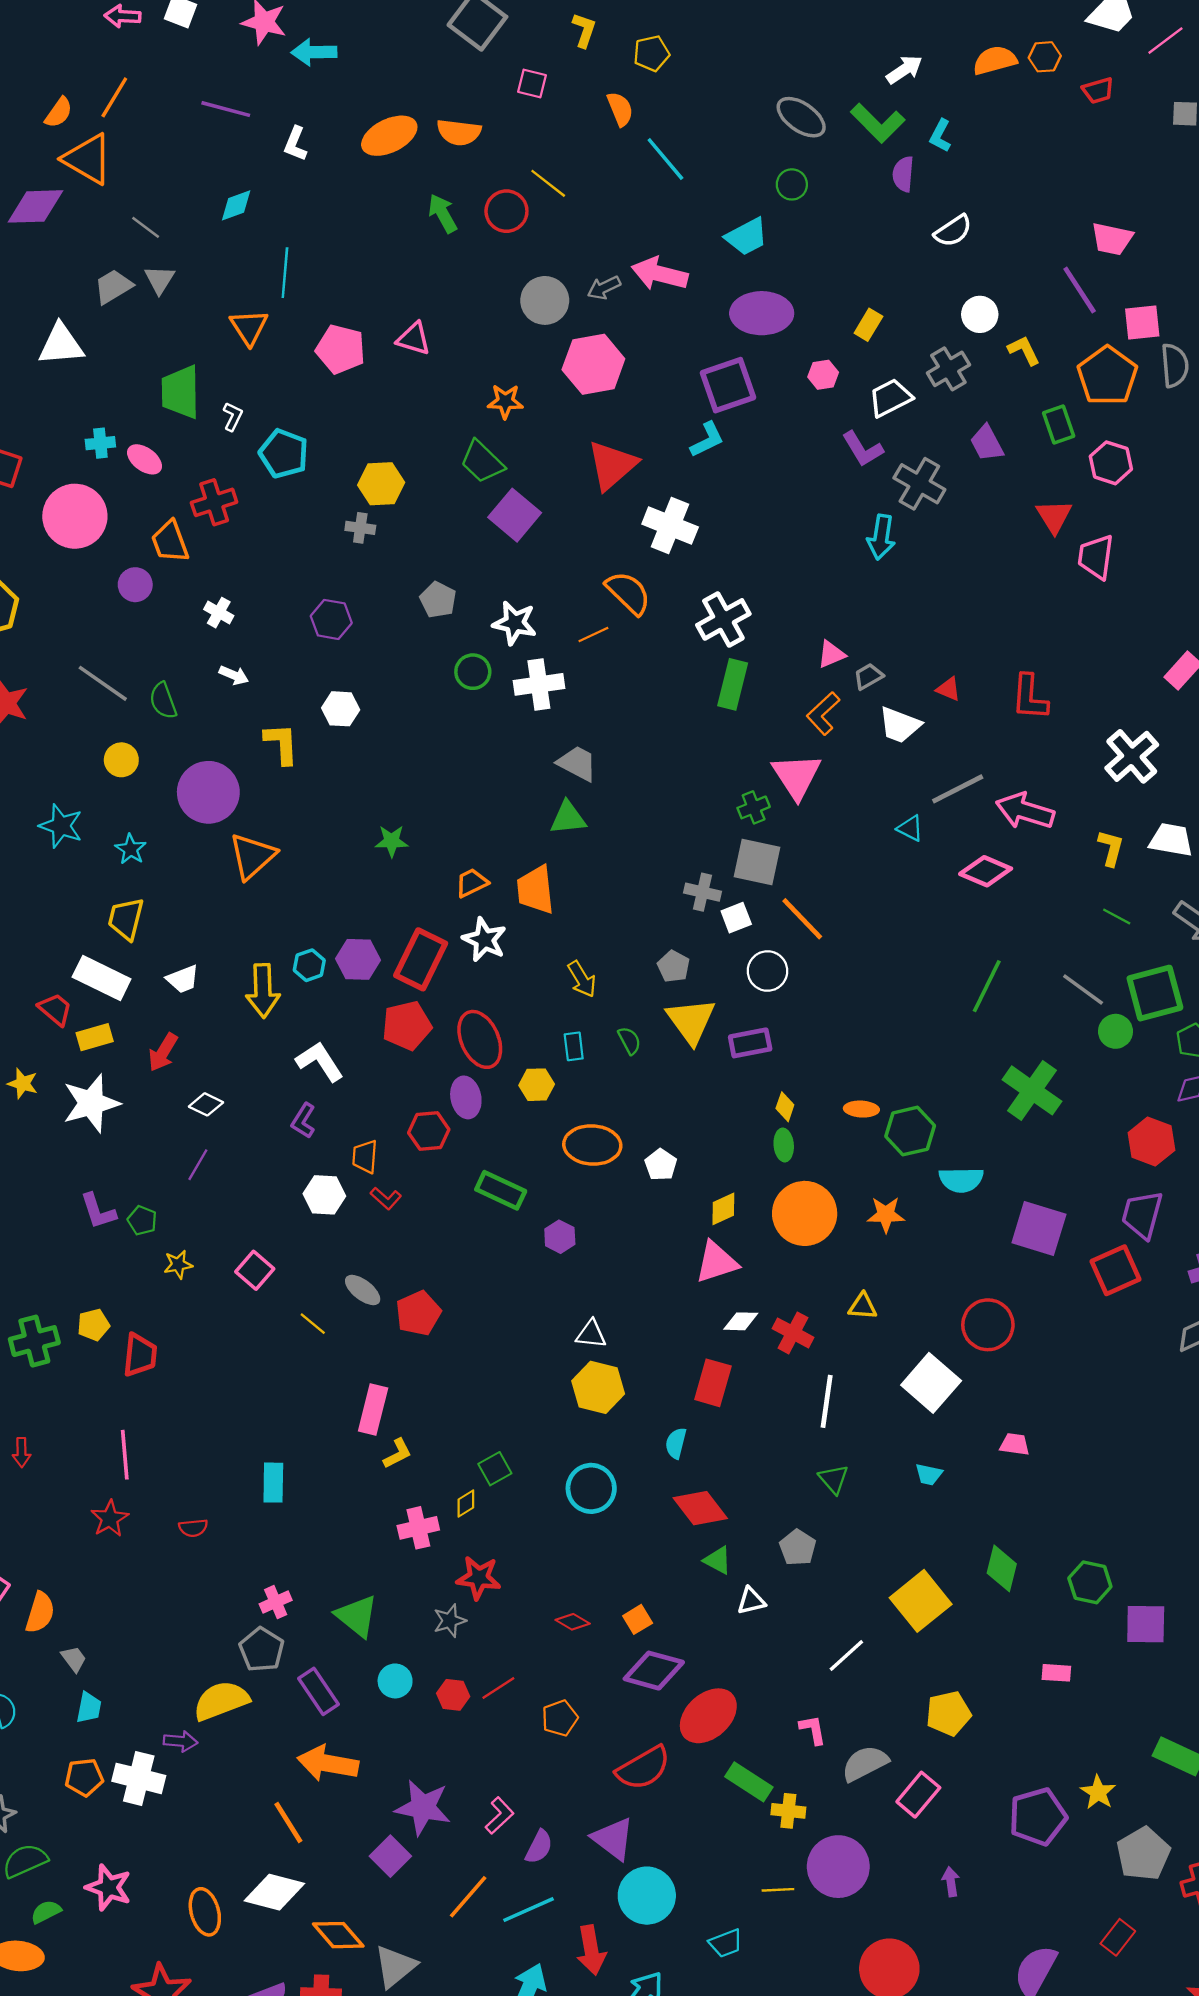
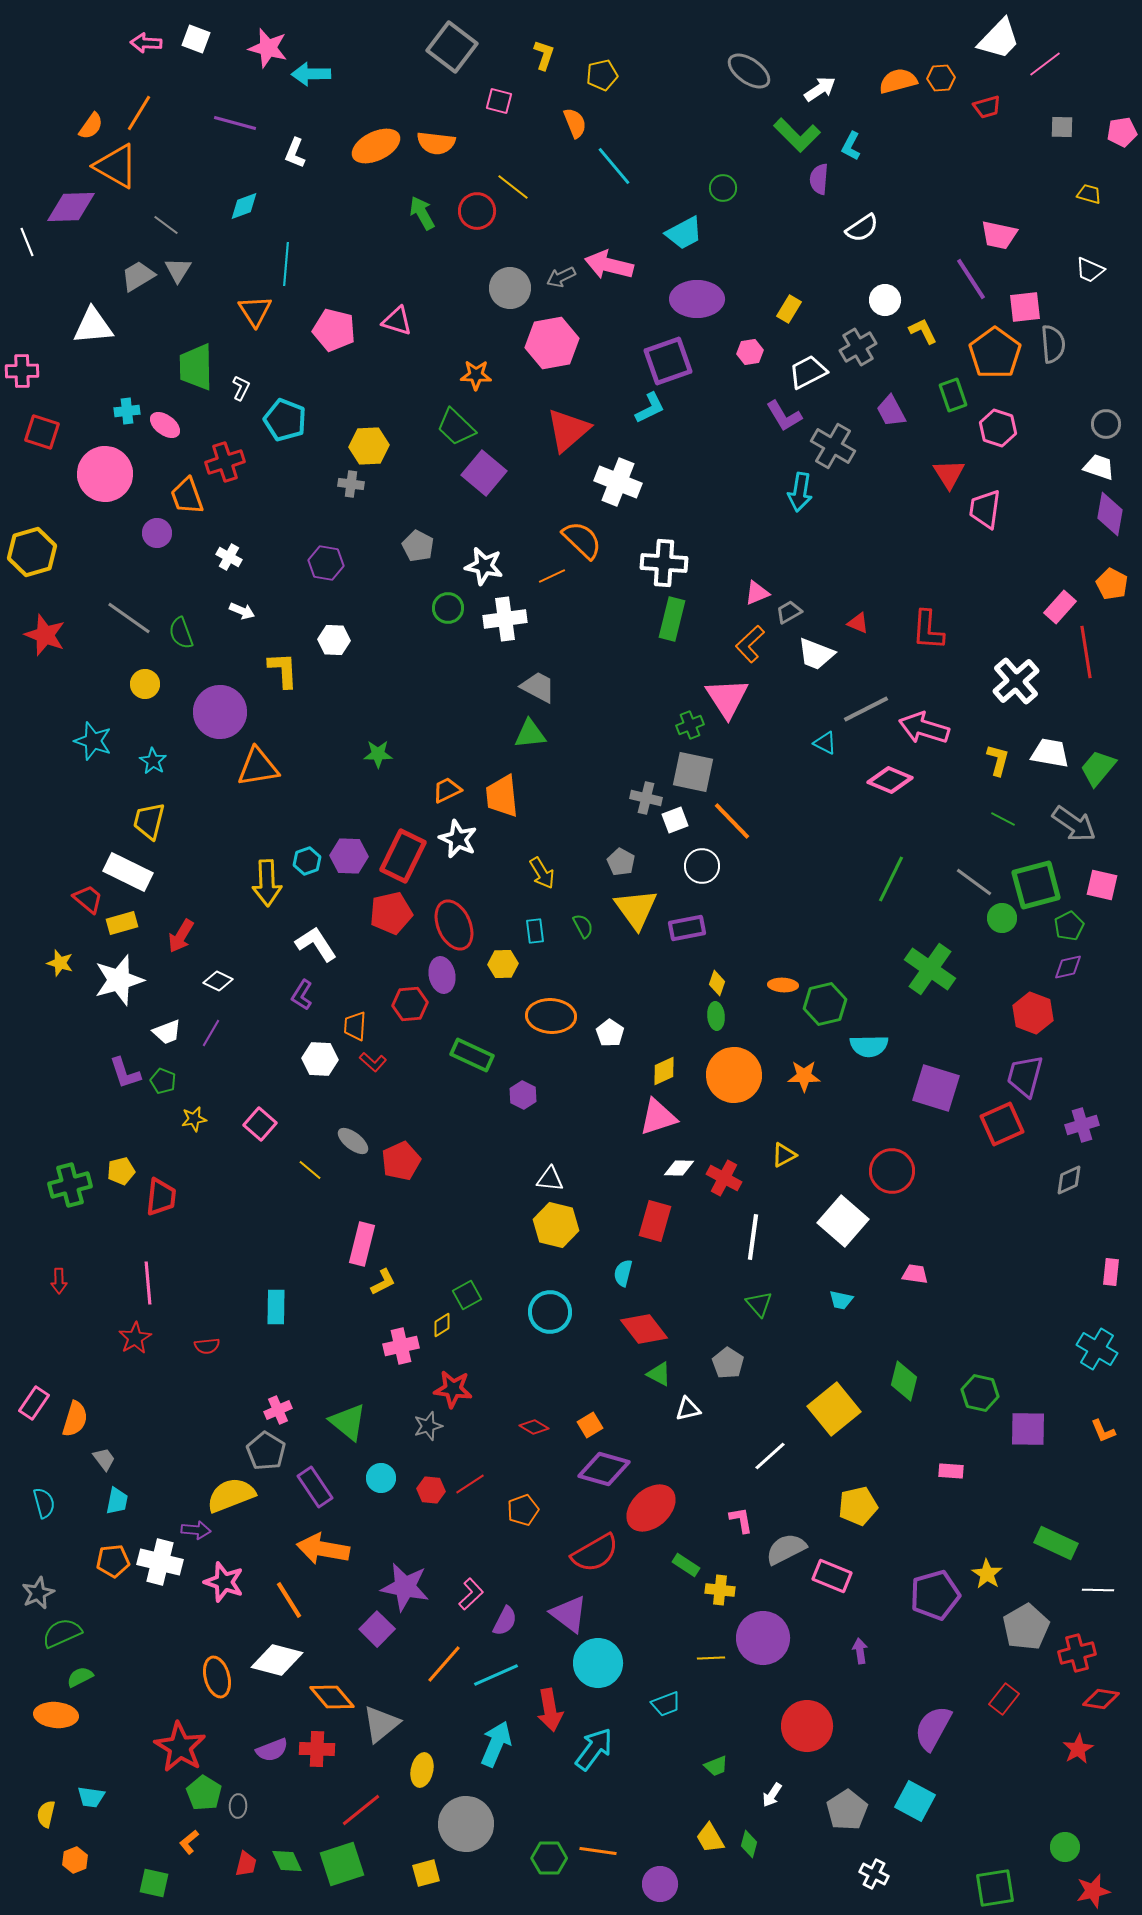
gray ellipse: (801, 117) -> (749, 71), moved
white cross: (723, 619) -> (664, 563), turned 33
orange triangle: (252, 856) -> (258, 767), turned 33
white trapezoid: (183, 979) -> (167, 1032), moved
yellow triangle: (863, 1306) -> (784, 1155), turned -32
green rectangle: (749, 1782) -> (686, 1565), size x0.7
pink rectangle: (918, 1795) -> (832, 1576), turned 72
pink star: (109, 1887) -> (224, 1582), moved

